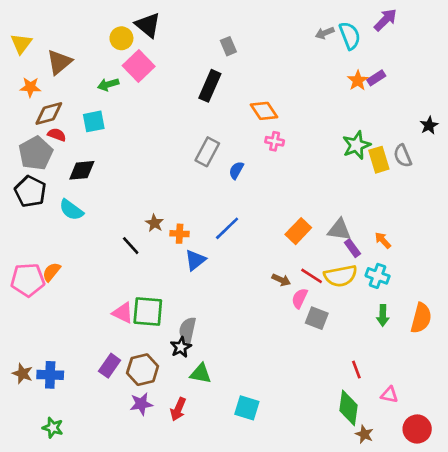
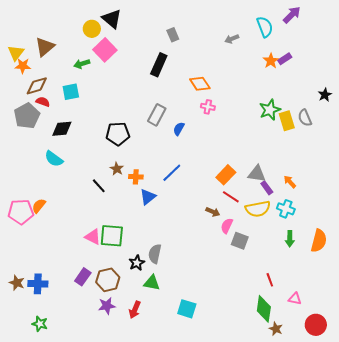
gray arrow: (325, 33) -> (232, 39), moved
yellow triangle: (21, 44) -> (16, 53), moved
black pentagon: (30, 191) -> (118, 134), moved, turned -30
red line: (312, 276) -> (231, 197), moved
gray semicircle: (187, 330) -> (155, 254), moved

